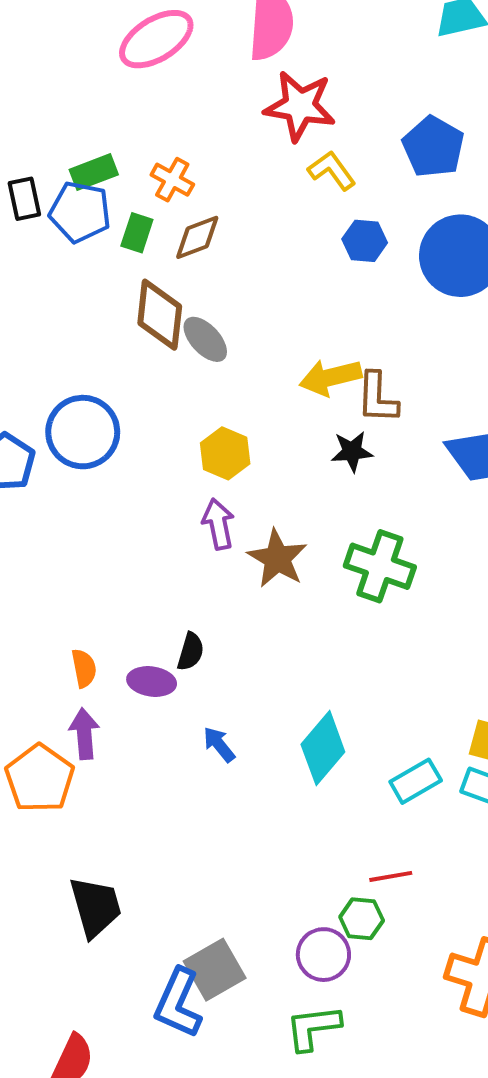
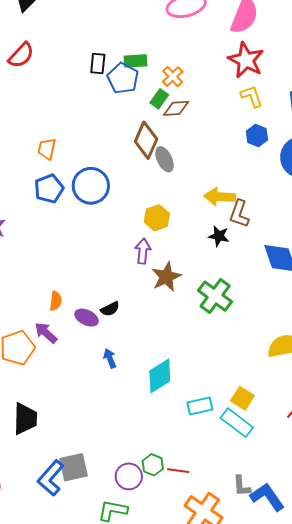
green rectangle: (137, 233) -> (159, 99), moved
black semicircle: (191, 652) -> (110, 309), turned 30
purple arrow: (84, 734) -> (46, 333), turned -60
red line: (391, 876) -> (178, 471), moved

